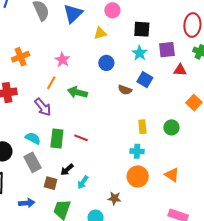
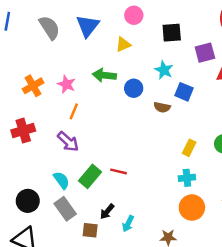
cyan star: (139, 53) -> (164, 70), moved
pink star: (62, 60) -> (66, 84), moved
blue circle: (106, 63) -> (134, 88), moved
green arrow: (77, 92) -> (104, 75), moved
yellow rectangle: (142, 127) -> (189, 148), turned 40
cyan semicircle: (33, 138) -> (61, 180), turned 35
green rectangle: (57, 139) -> (90, 176), turned 42

